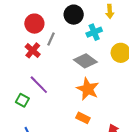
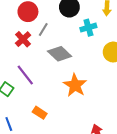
gray diamond: (85, 61) -> (60, 54), moved
orange rectangle: (83, 118) -> (40, 113), moved

